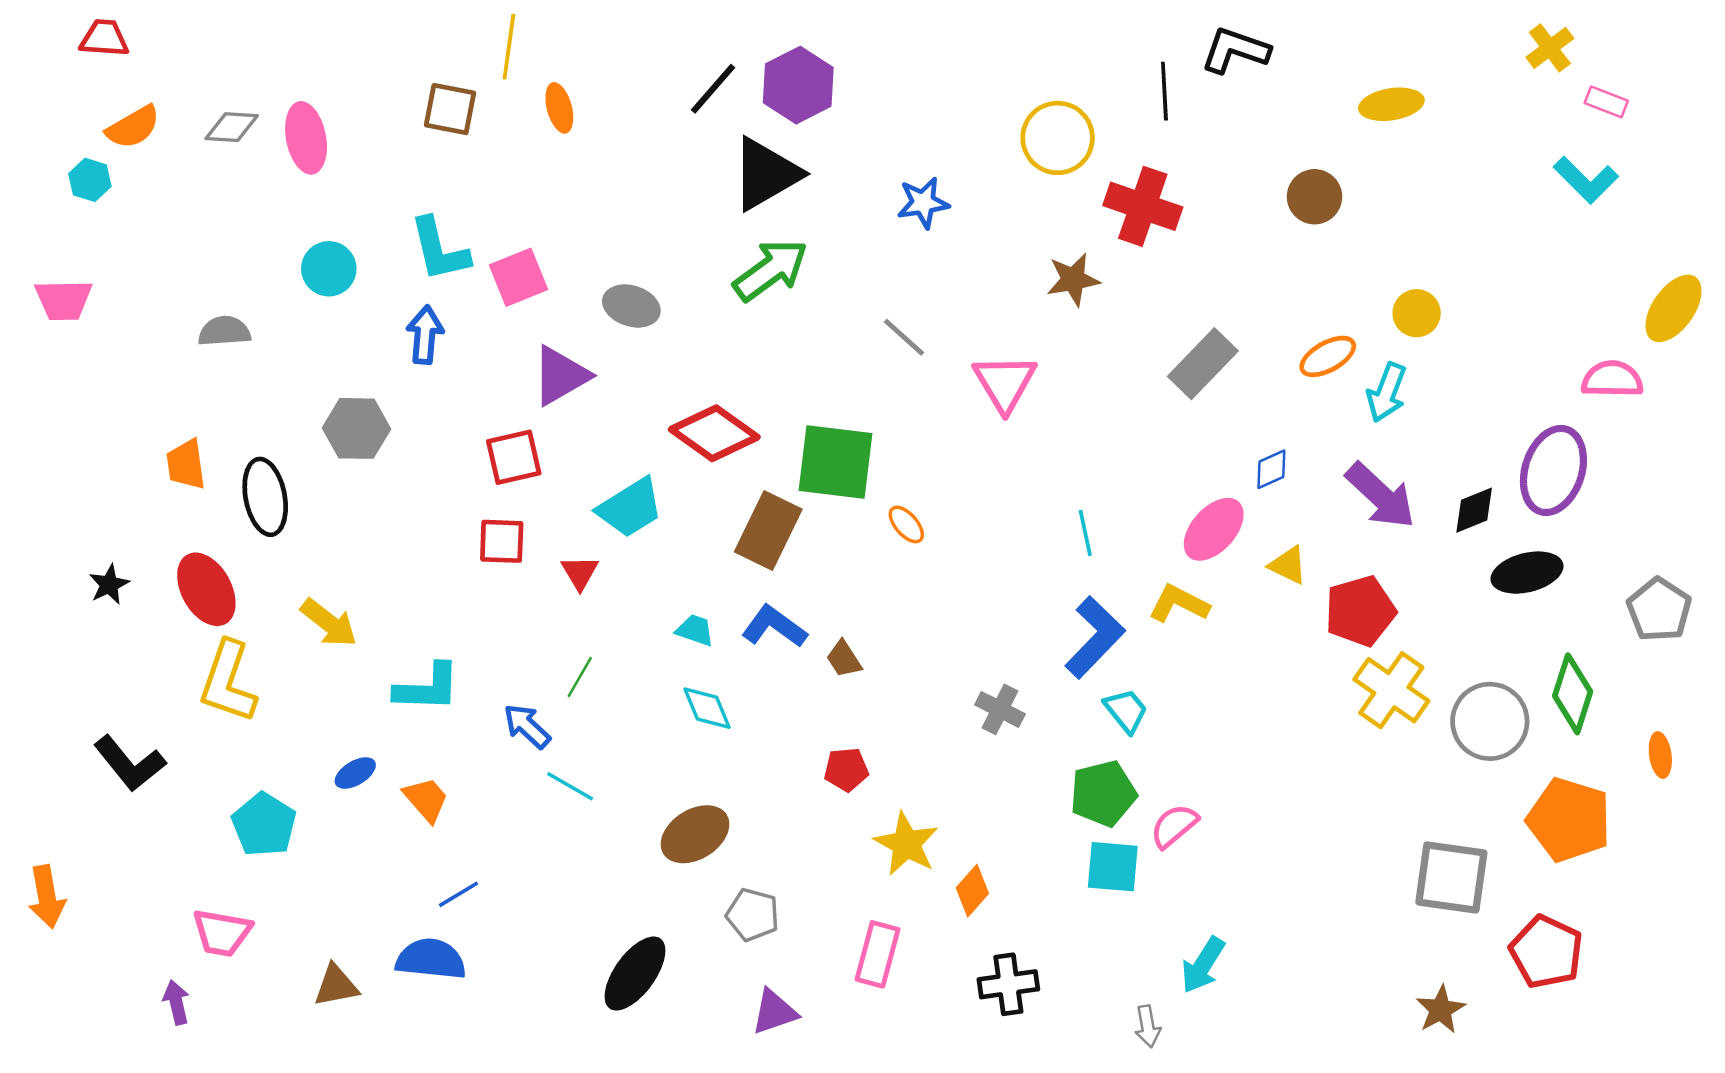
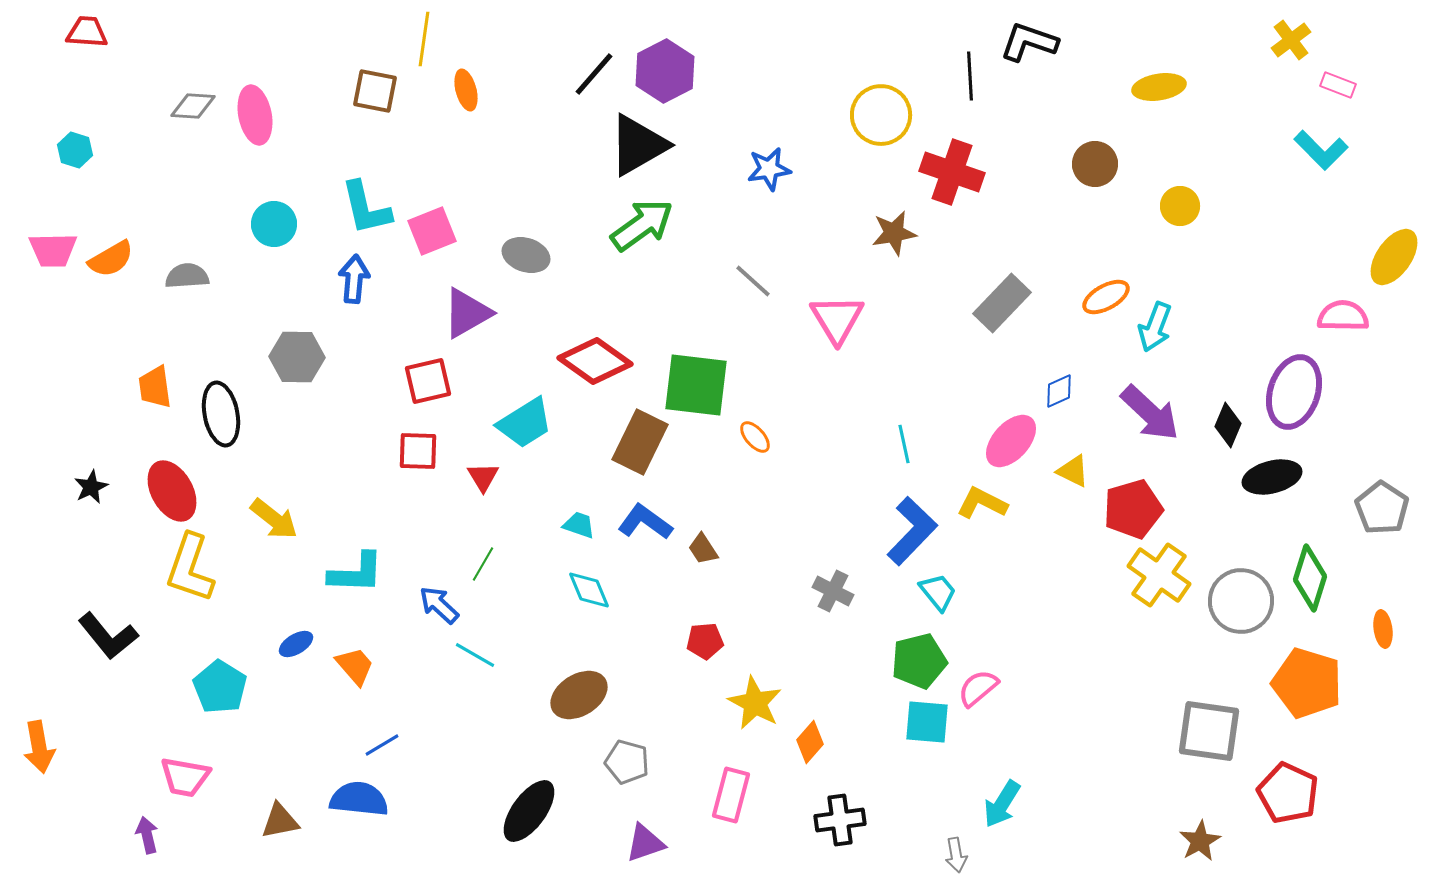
orange semicircle: (133, 127) -> (111, 259), moved
yellow circle: (1417, 313) -> (1180, 206), moved
black diamond: (1474, 510) -> (1228, 425), turned -45

